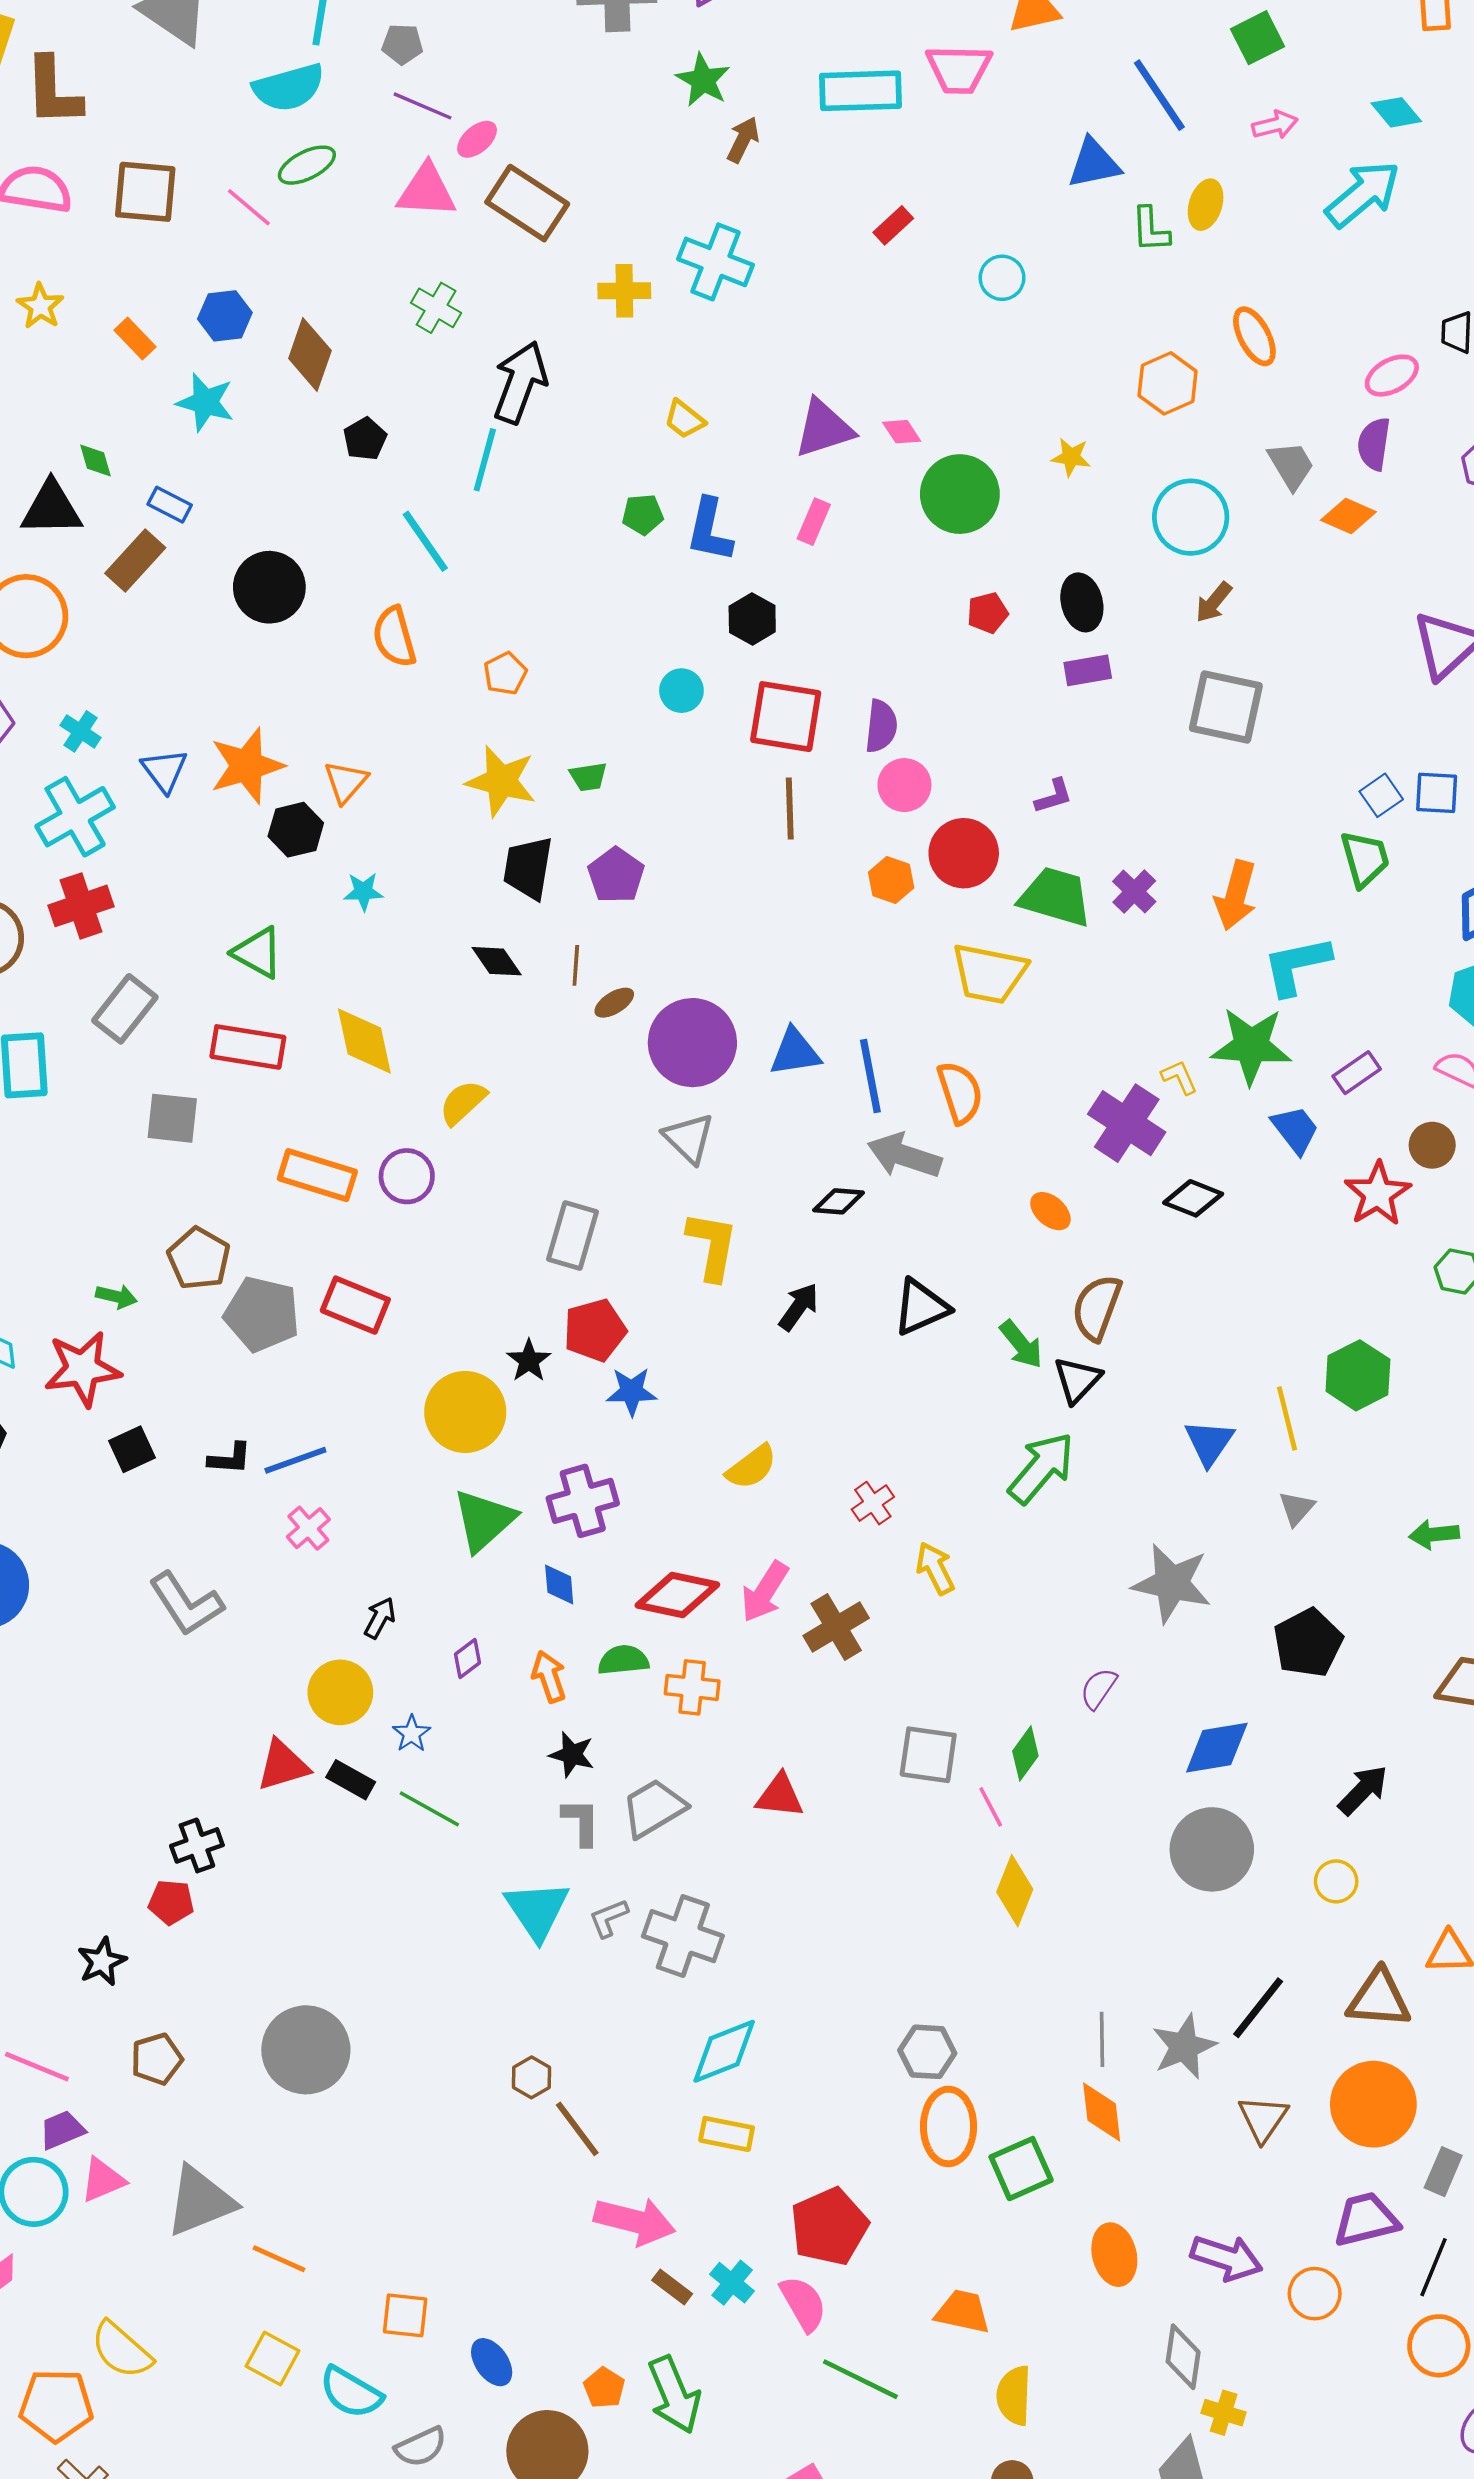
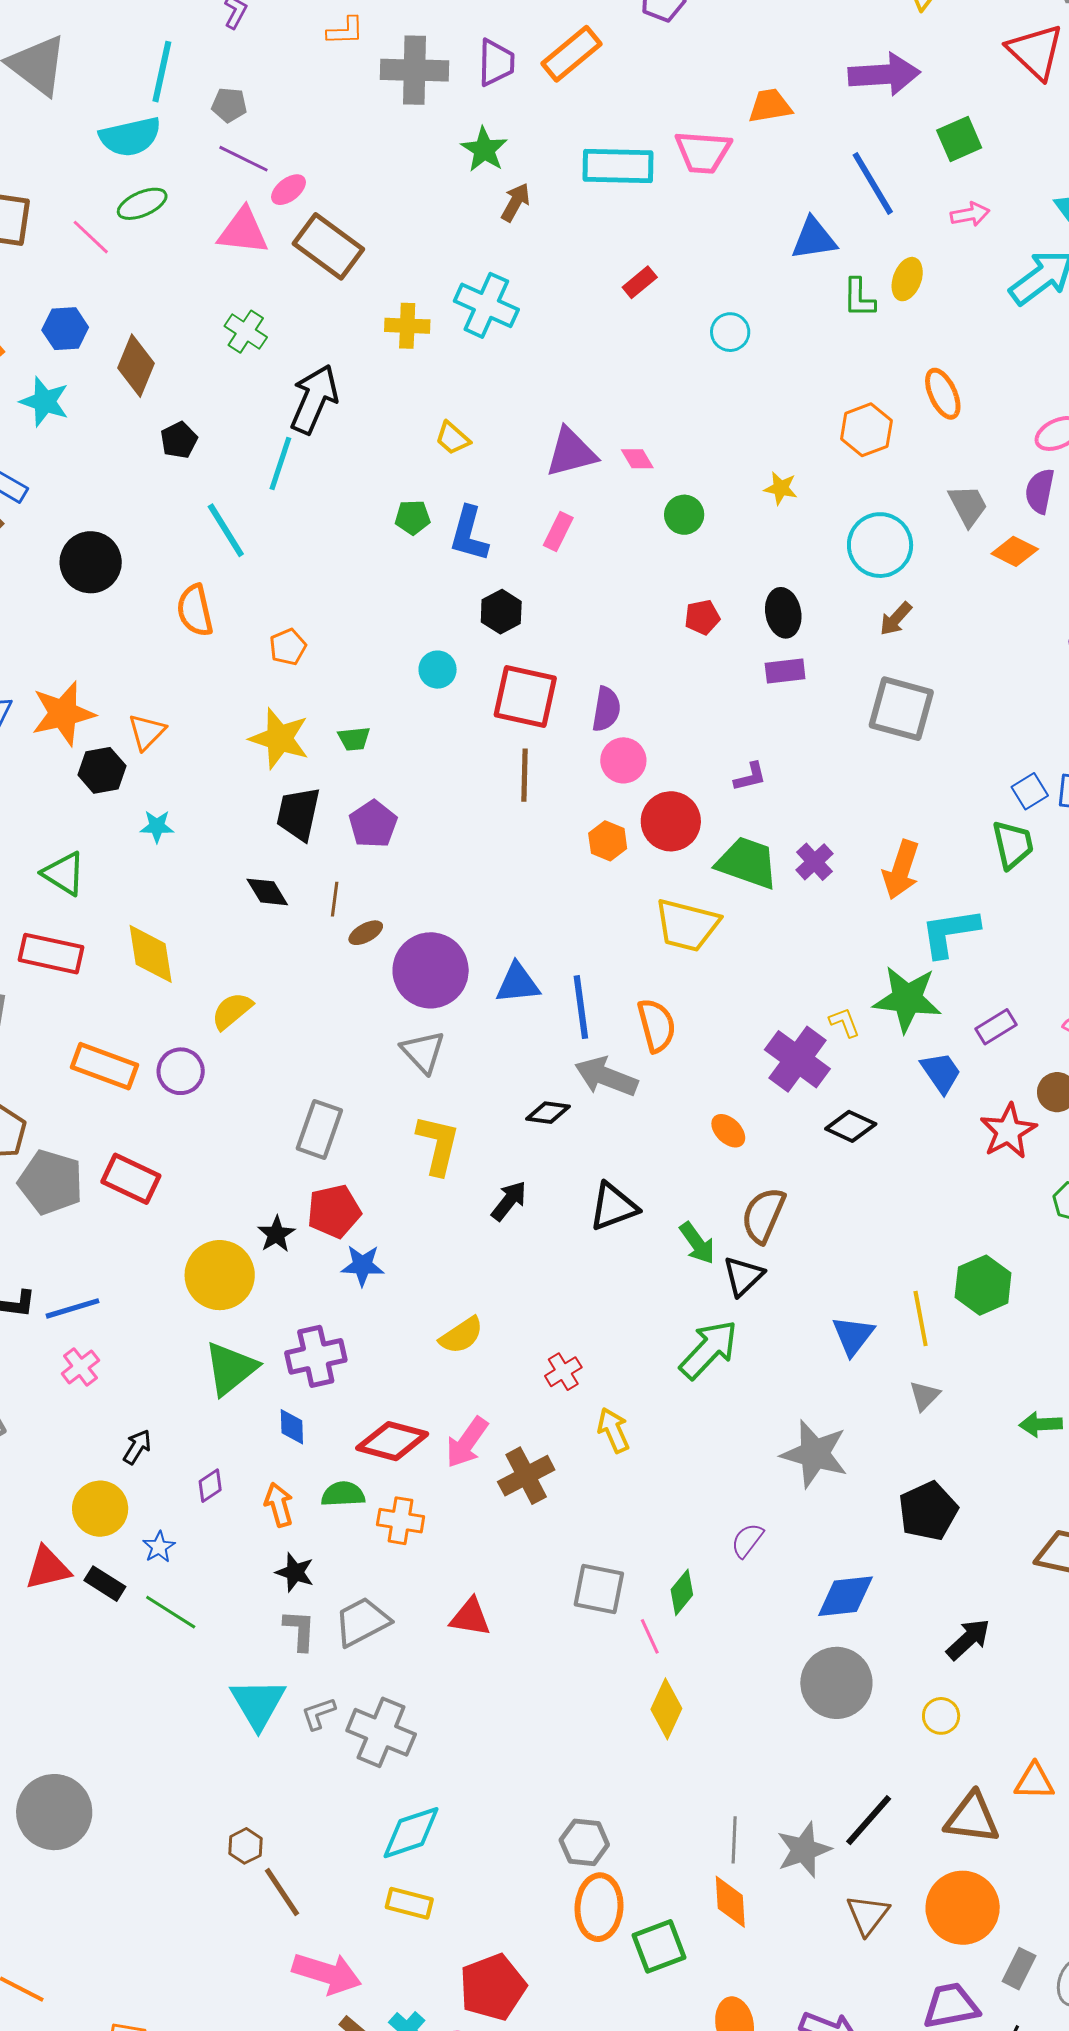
green circle: (960, 494) -> (684, 515), size x0.6

